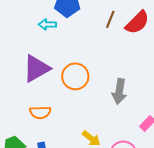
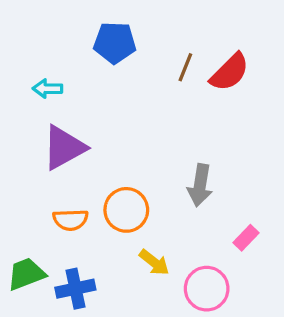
cyan arrow: (47, 24) -> (48, 89), moved
orange circle: (75, 76) -> (126, 210), moved

